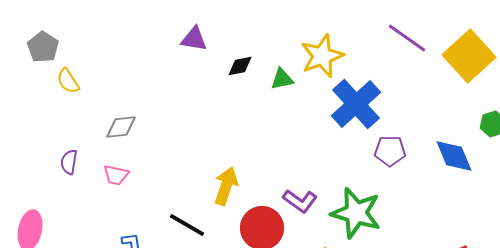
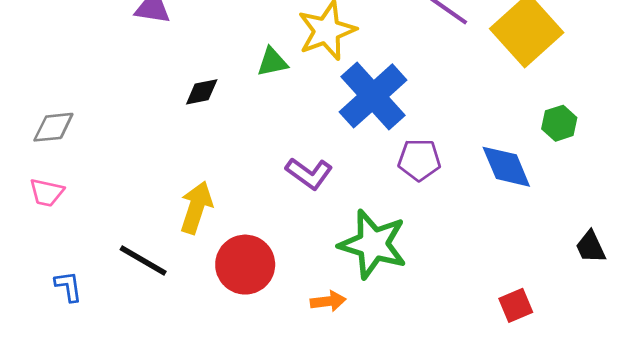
black diamond: (240, 66) -> (202, 92), moved
purple L-shape: (300, 201) -> (309, 173), moved

